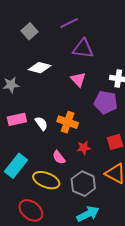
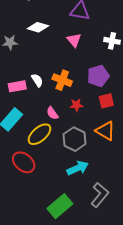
purple pentagon: (106, 102) -> (98, 76), moved, turned -30
pink rectangle: (17, 119) -> (17, 86), moved
yellow ellipse: (46, 180) -> (39, 134), turned -65

